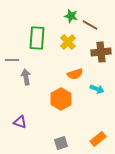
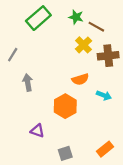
green rectangle: (37, 38) -> (38, 18), moved, turned 45
yellow cross: (68, 42) -> (84, 45), moved
gray line: (12, 60) -> (13, 55), moved, turned -56
purple triangle: (20, 122) -> (37, 131), moved

